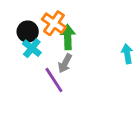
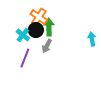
black circle: (28, 32) -> (36, 30), moved
purple line: (54, 80) -> (25, 58), moved, turned 54

